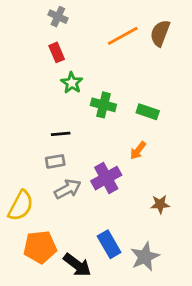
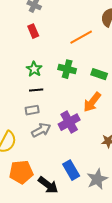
orange line: (123, 36) -> (81, 37), moved
green star: (72, 83) -> (34, 69), moved
orange arrow: (138, 150) -> (92, 102), size x1.5

